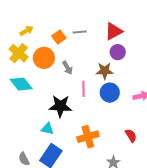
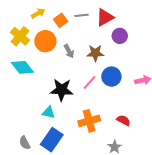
yellow arrow: (27, 31) -> (38, 13), moved
red triangle: (114, 31) -> (105, 17), moved
brown star: (105, 71) -> (95, 53), moved
pink line: (84, 89) -> (90, 83), moved, turned 42
red semicircle: (131, 136) -> (123, 120), moved, turned -32

